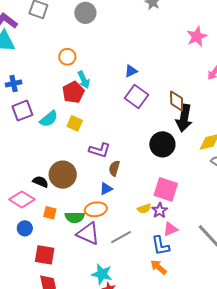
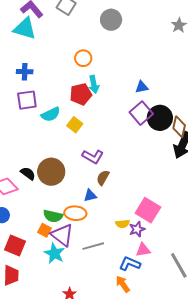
black circle: (162, 144) -> (160, 118), moved
orange square: (50, 213) -> (45, 230), moved
blue L-shape: (161, 246) -> (130, 264), turned 110
cyan star: (102, 274) -> (54, 253), moved

